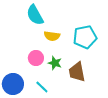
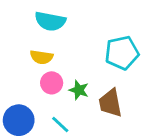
cyan semicircle: (35, 15) -> (50, 21), turned -50
yellow semicircle: (52, 36) -> (42, 57), moved

